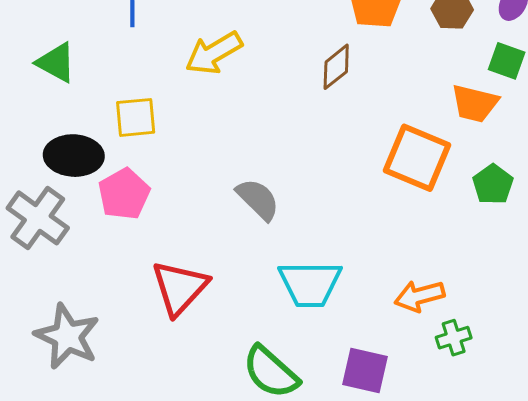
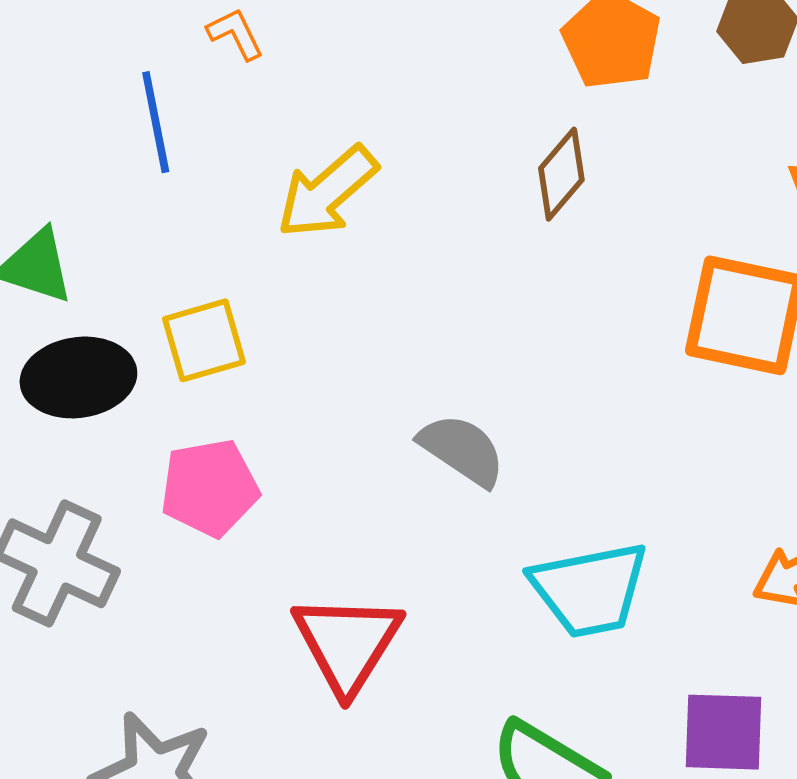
black ellipse: (74, 156) -> (78, 377), moved
pink pentagon: (124, 194) -> (210, 488), turned 30

